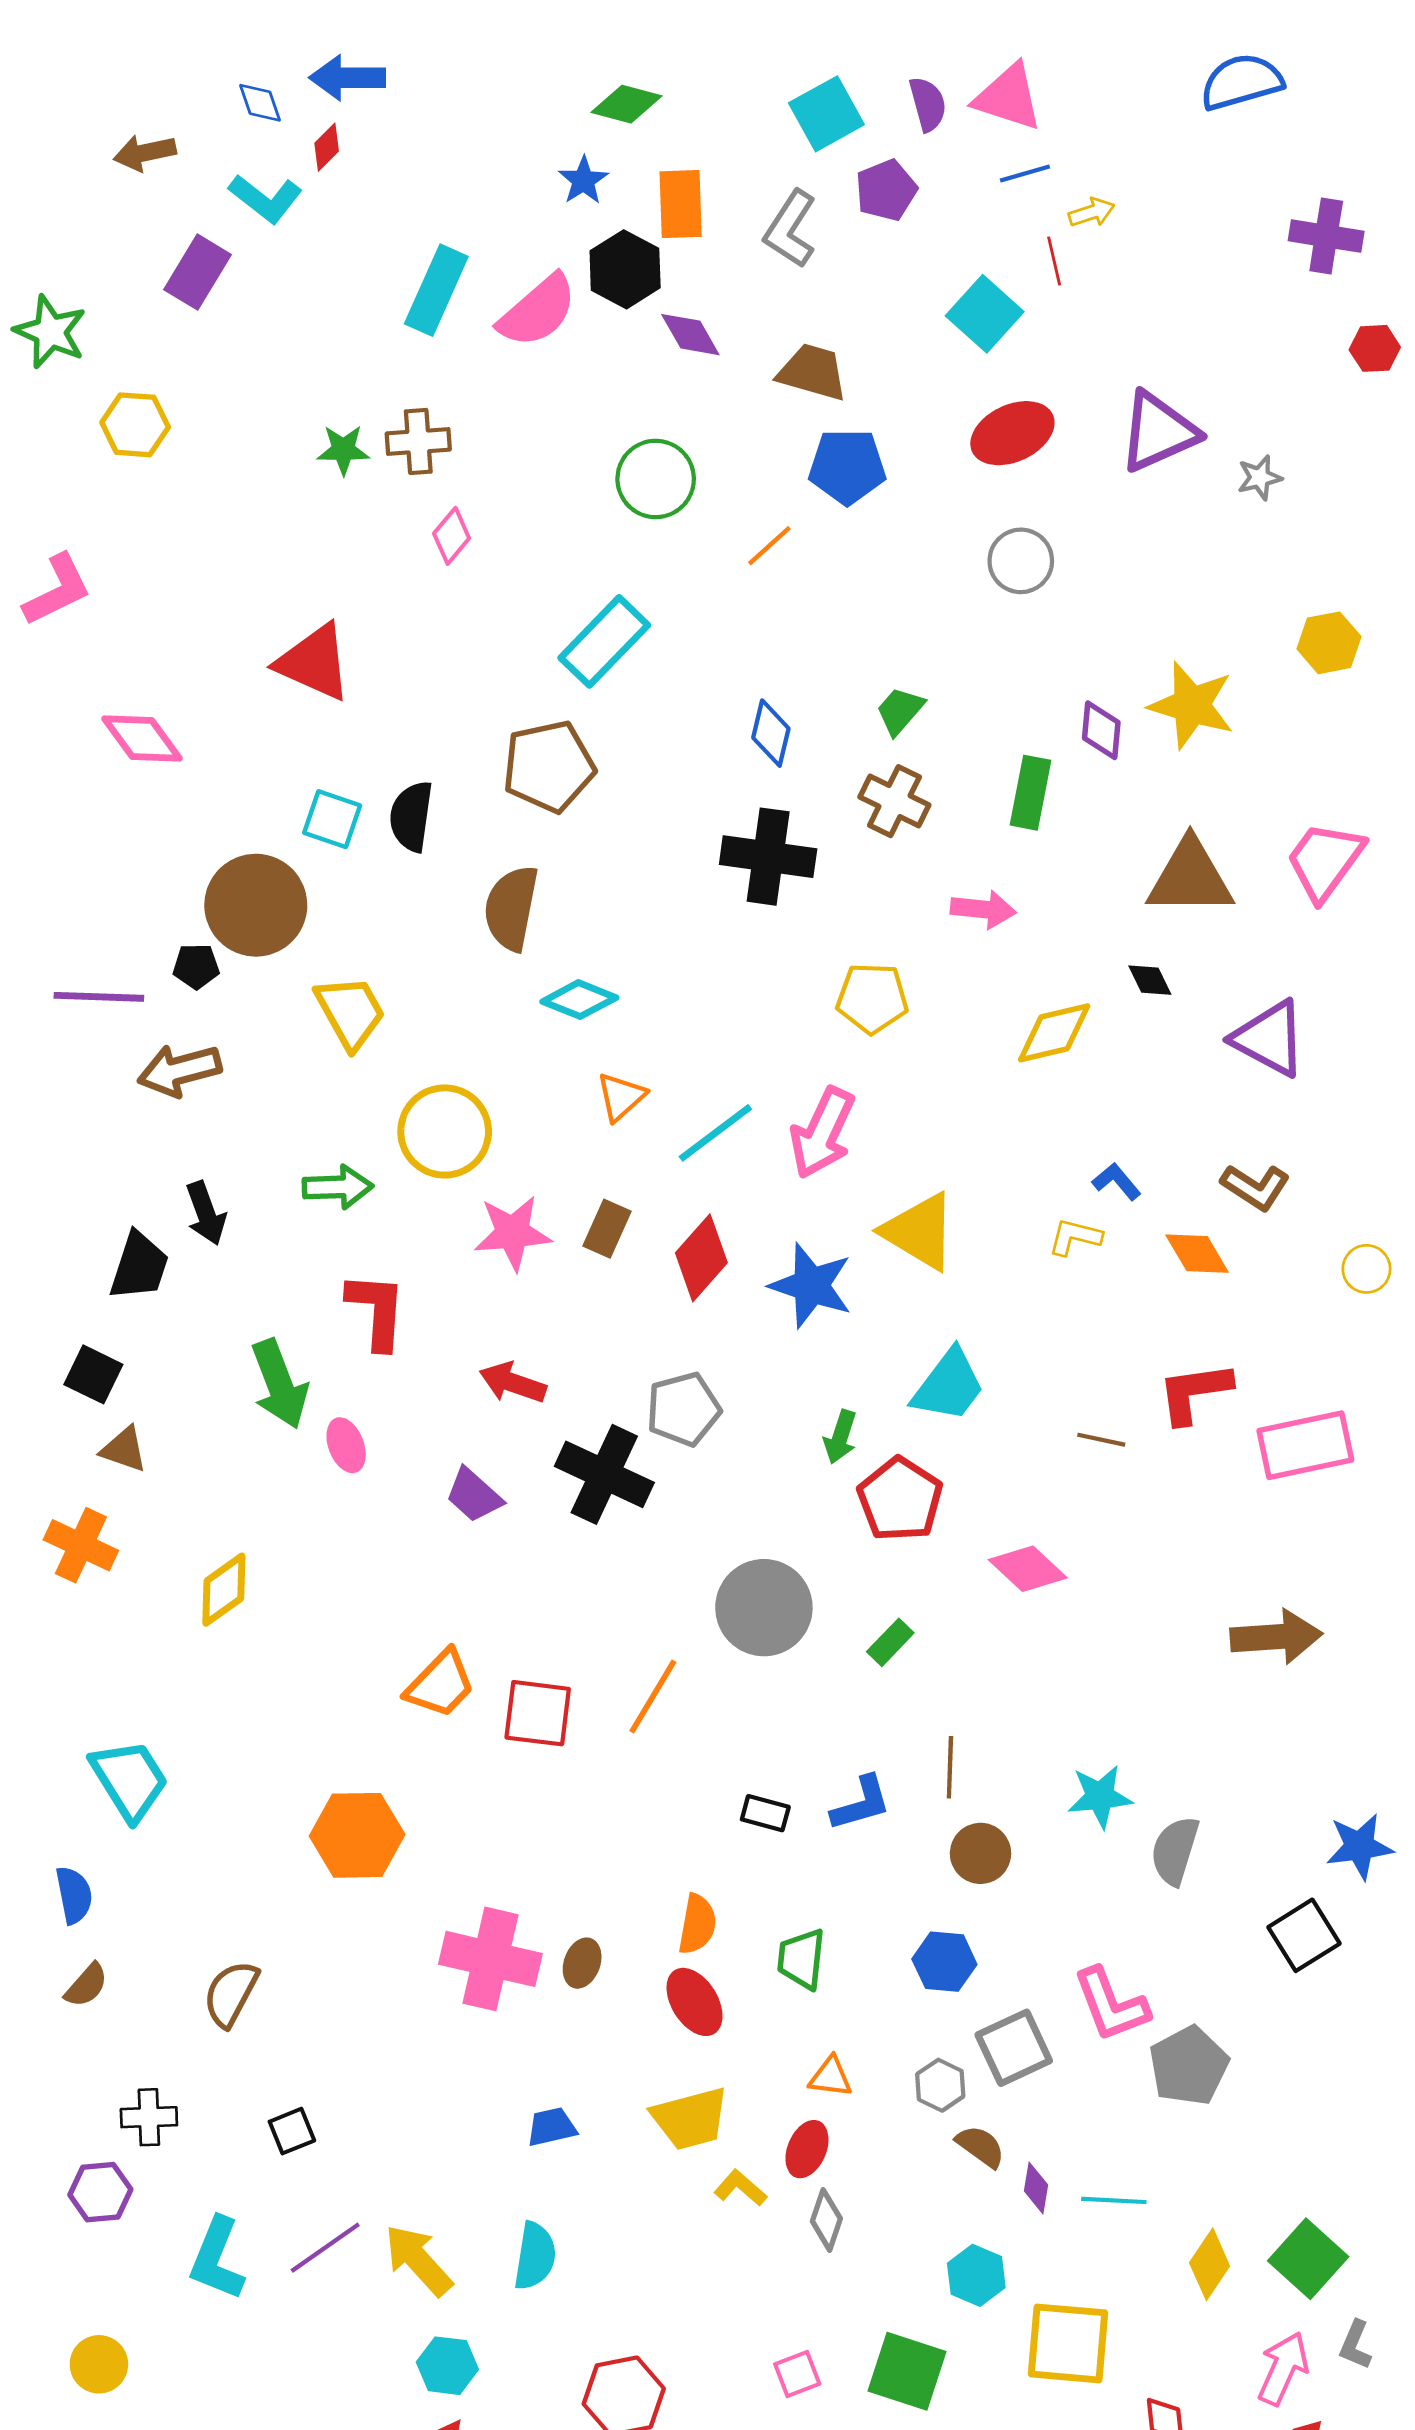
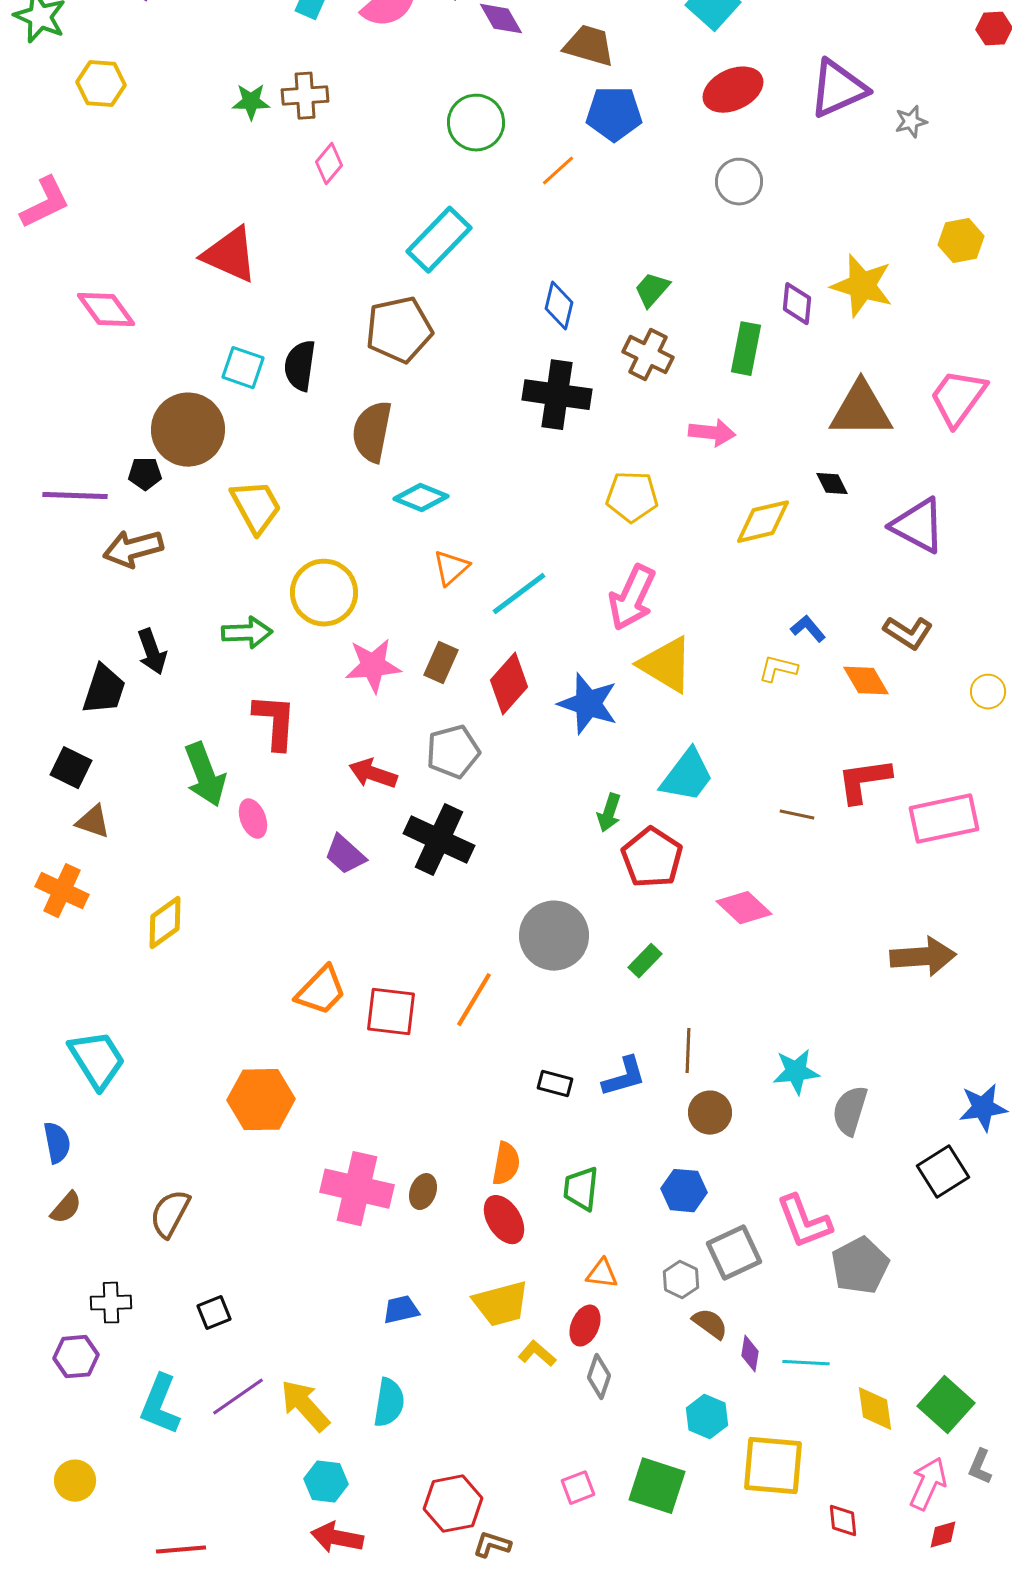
pink arrow: (822, 1133) -> (632, 598), moved
gray pentagon: (683, 1409) -> (453, 752), moved
yellow diamond: (1210, 2264) -> (875, 1409), turned -42

